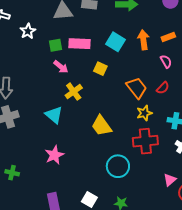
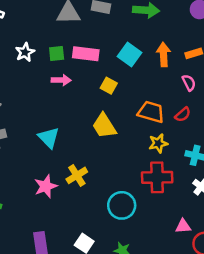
white star: (28, 31) -> (25, 52), moved
pink arrow: (61, 67) -> (61, 80), turned -42
orange trapezoid: (137, 88) -> (151, 112), turned -40
yellow cross: (74, 92) -> (77, 175), moved
yellow trapezoid: (101, 126) -> (104, 126), moved
pink triangle: (170, 180) -> (183, 226), turned 32

